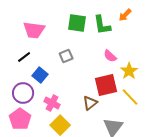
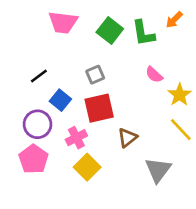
green square: (77, 23) -> (110, 30), turned 30
pink trapezoid: (34, 30) -> (63, 22), moved
red square: (106, 85) -> (99, 108), moved
pink cross: (52, 103) -> (76, 138), turned 35

